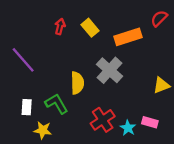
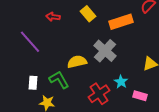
red arrow: (60, 26) -> (53, 17), moved, turned -96
yellow semicircle: (77, 83) -> (77, 62), turned -102
cyan star: (128, 128) -> (121, 82), moved

